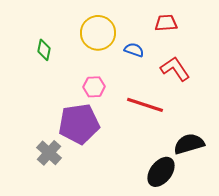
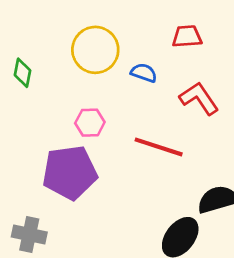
gray cross: (49, 153) -> (29, 234), moved, turned -30

